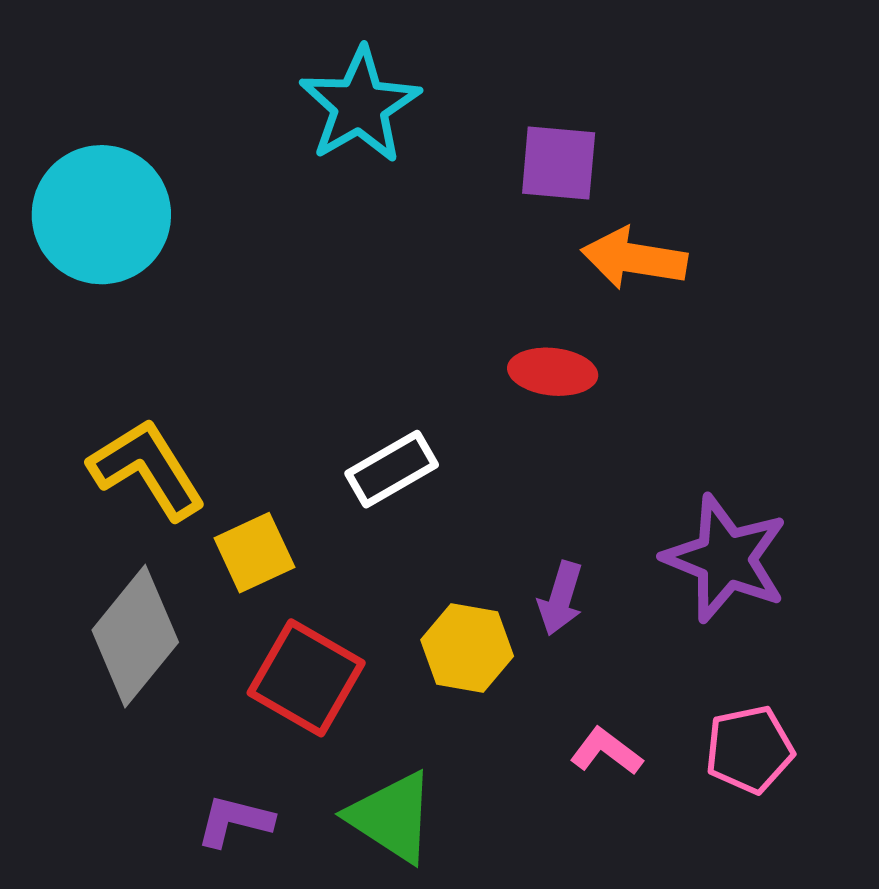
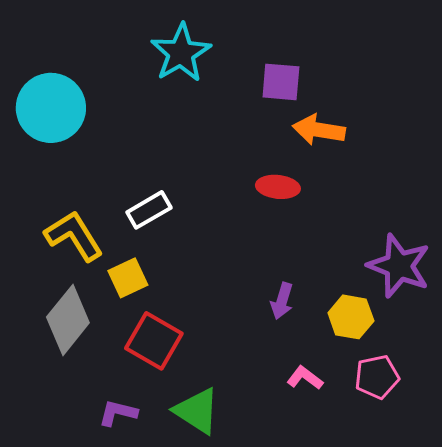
white rectangle: (392, 469) -> (149, 210), moved
purple star: (726, 559) -> (399, 266), moved
yellow hexagon: (467, 648) -> (351, 317), moved

